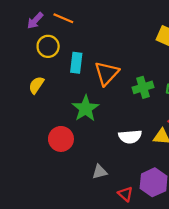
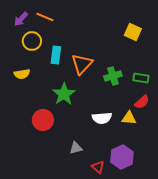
yellow semicircle: (36, 85) -> (22, 74), turned -133

